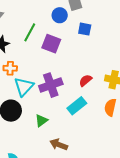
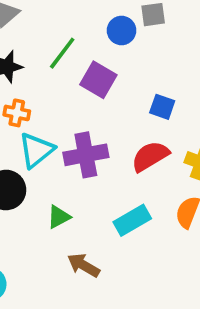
blue square: (85, 29) -> (162, 107), moved
red semicircle: (85, 80) -> (150, 156), size x1.5
cyan rectangle: (77, 106) -> (132, 220), moved

